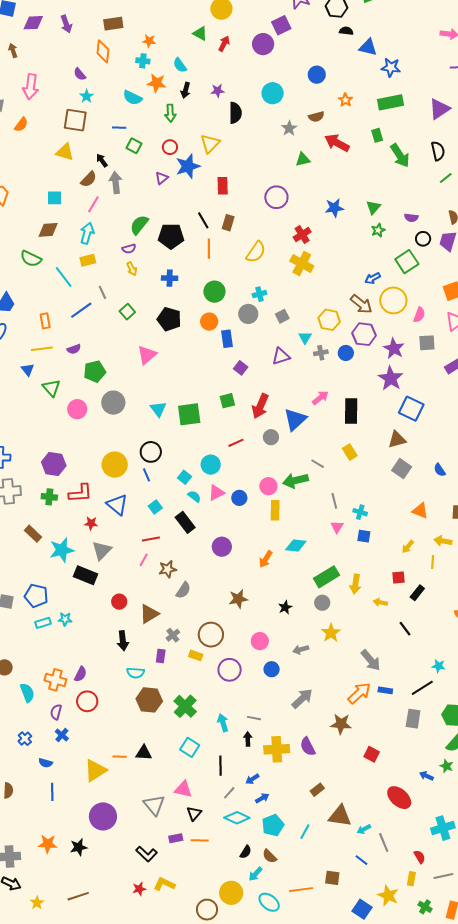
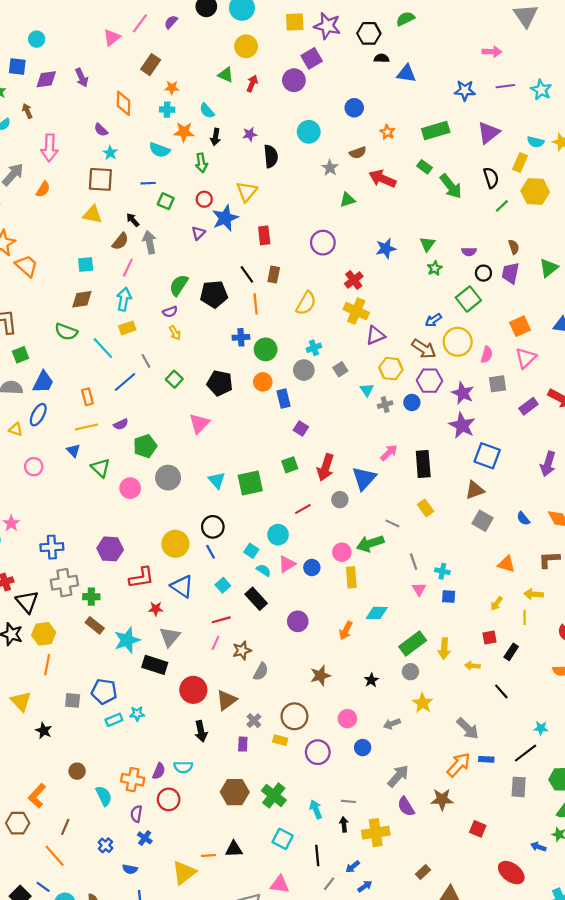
brown rectangle: (113, 24) -> (151, 65), moved, turned -42
blue star: (391, 67) -> (465, 90), moved
green rectangle: (377, 135) -> (425, 167), turned -32
blue cross: (170, 278) -> (241, 337), moved
purple triangle: (281, 356) -> (375, 335), moved
green cross: (49, 497) -> (91, 597), moved
red circle: (119, 602) -> (193, 690), size x1.6
cyan semicircle: (135, 673) -> (183, 767), moved
purple semicircle: (308, 747) -> (406, 807), moved

